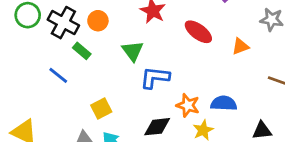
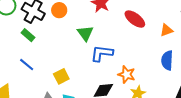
green rectangle: (82, 51) -> (28, 35), moved
blue line: (58, 75) -> (27, 65), moved
blue semicircle: (224, 103) -> (167, 60), moved, turned -90

